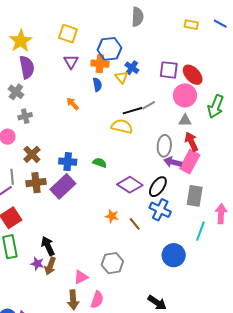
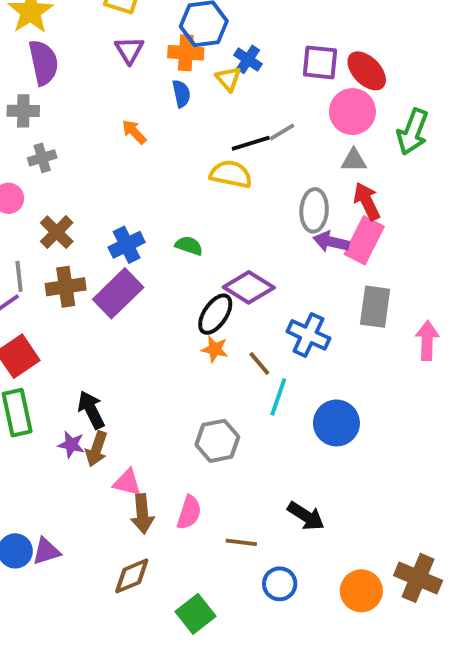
gray cross: (16, 92) -> (23, 111), turned -35
blue cross: (68, 162) -> (127, 245), turned -30
black ellipse: (158, 187) -> (215, 314), moved
cyan line: (200, 231) -> (278, 397), moved
pink triangle: (81, 277) -> (127, 482), moved, turned 42

